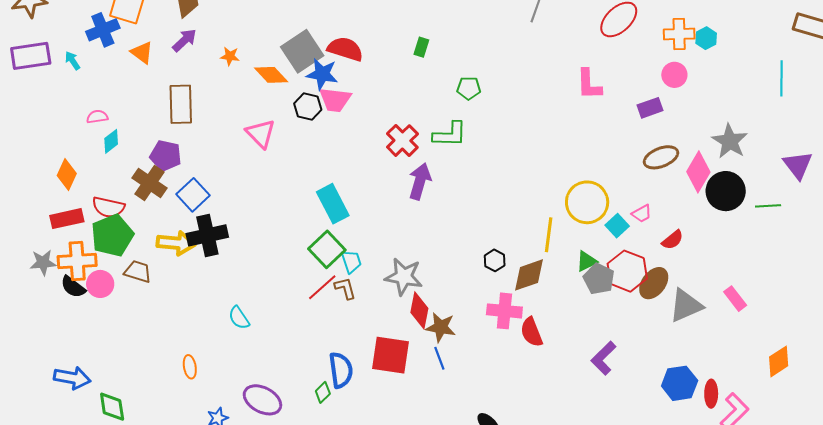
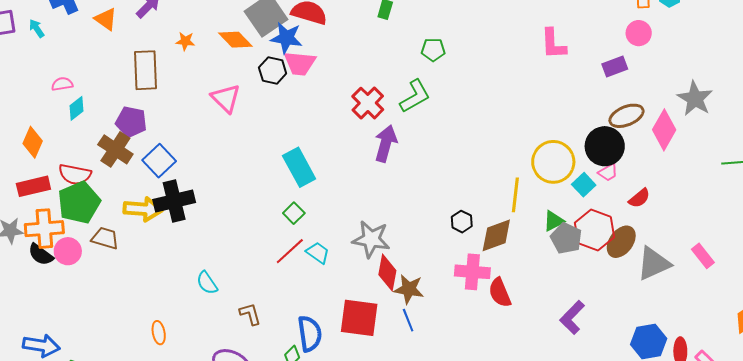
orange star: (230, 56) -> (185, 41), moved
green L-shape: (450, 134) -> (415, 96), turned -30
black circle: (726, 191) -> (605, 146), moved
green square: (327, 249) -> (294, 213), size x0.6
cyan trapezoid: (351, 261) -> (318, 253), moved, turned -35
brown L-shape: (345, 288) -> (250, 314), moved

